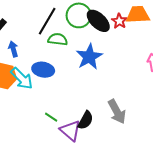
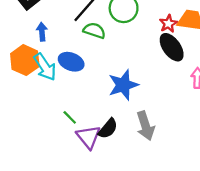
black ellipse: (98, 21) -> (172, 47), moved
blue star: (89, 57) -> (123, 85), moved

